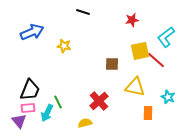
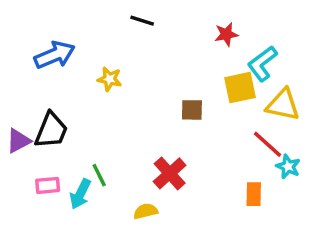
cyan L-shape: (166, 37) -> (262, 64), moved
red line: (156, 60) -> (267, 144), moved
yellow triangle: (135, 87) -> (283, 105), moved
black trapezoid: (30, 90) -> (51, 131), moved
purple triangle: (19, 121) -> (18, 141), moved, turned 42

